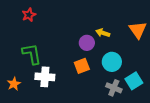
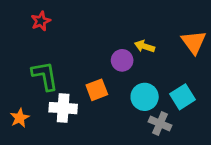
cyan circle: (112, 62) -> (145, 97), moved
orange square: (82, 66) -> (97, 90), moved
cyan square: (134, 81) -> (182, 97), moved

